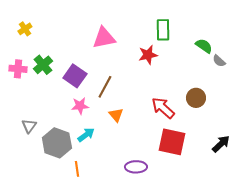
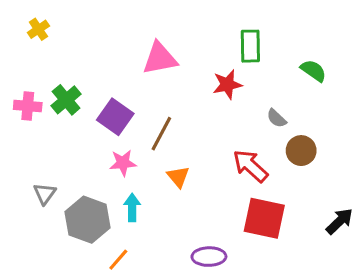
yellow cross: (25, 29) -> (38, 29), moved
gray semicircle: (219, 61) -> (277, 118), moved
cyan arrow: (86, 135) -> (132, 207), turned -54
orange line: (77, 169) -> (118, 260), turned 49

